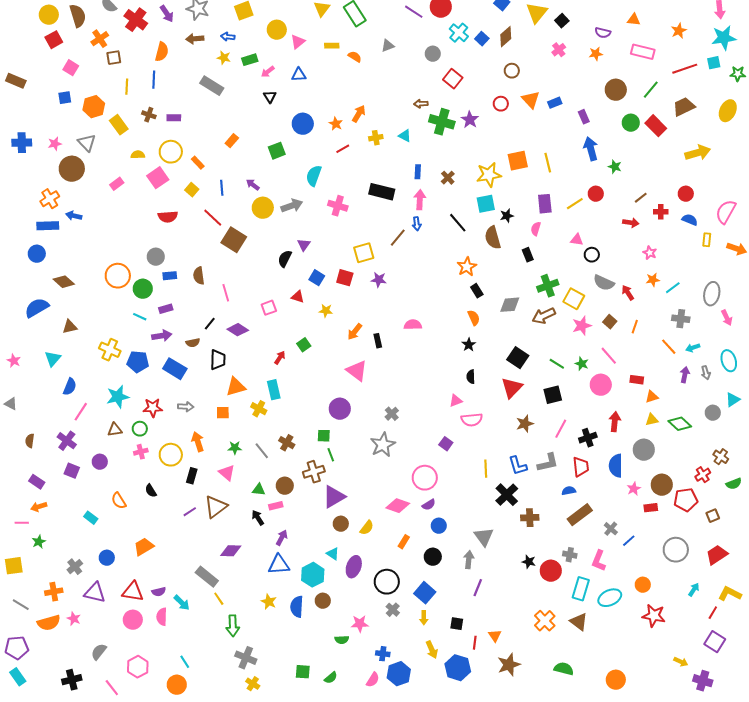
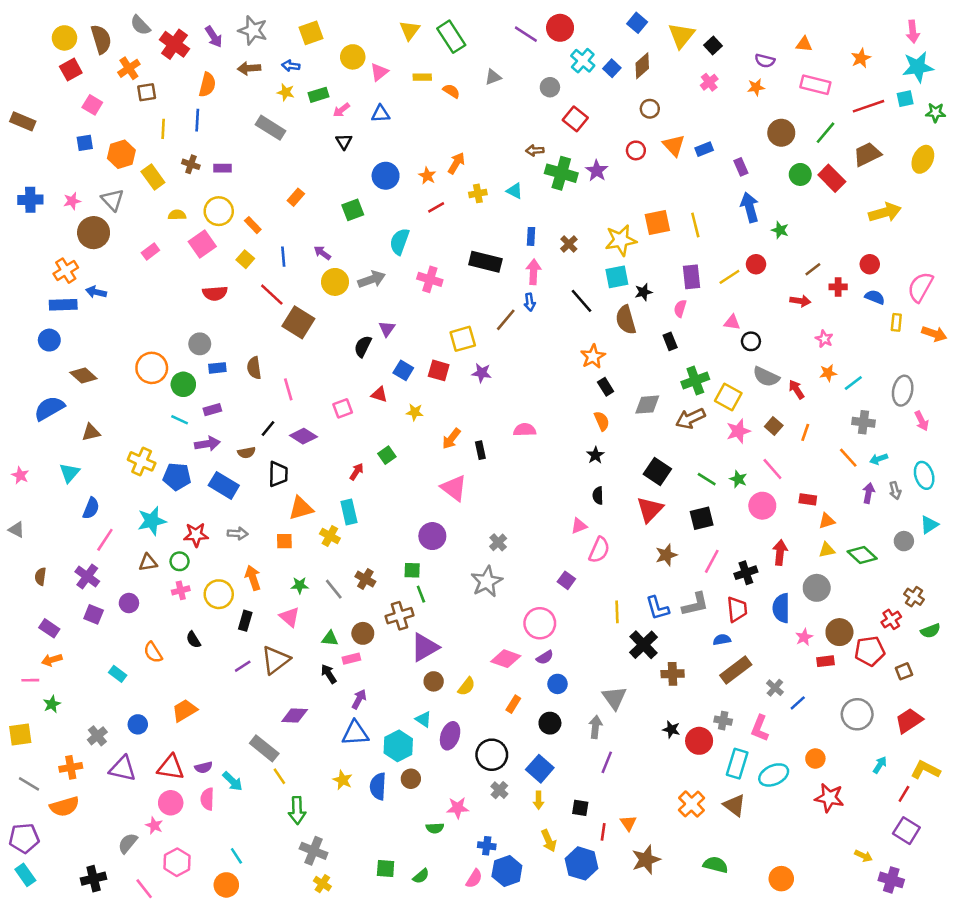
pink semicircle: (472, 420) -> (599, 550), turned -60
pink star: (74, 619) -> (154, 826), moved

